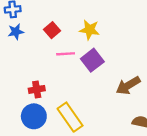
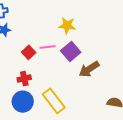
red square: (52, 30) -> (29, 52), moved
brown arrow: (128, 86) -> (89, 69), moved

